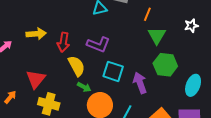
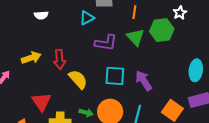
green triangle: (157, 36) -> (135, 37), moved
purple L-shape: (98, 44) -> (106, 43), moved
green hexagon: (165, 65) -> (162, 30), moved
green arrow: (84, 87) -> (86, 113), moved

